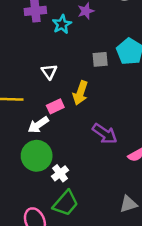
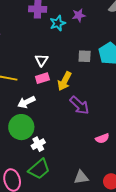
pink rectangle: (55, 106) -> (42, 78), moved
purple arrow: (105, 134) -> (79, 105), moved
gray triangle: (128, 204) -> (81, 177), moved

